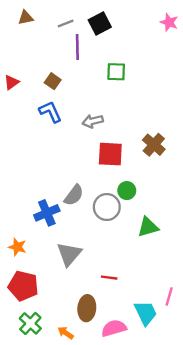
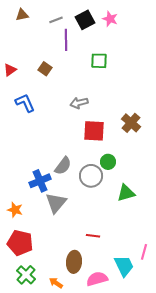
pink star: (169, 22) -> (110, 19), moved
blue L-shape: (50, 112) -> (25, 103), moved
gray triangle: (69, 254) -> (56, 203), moved

